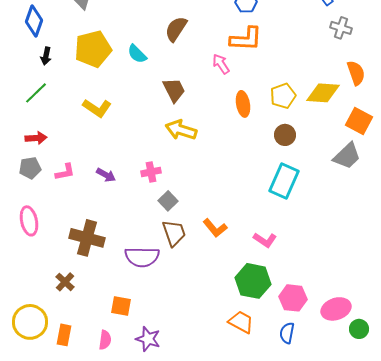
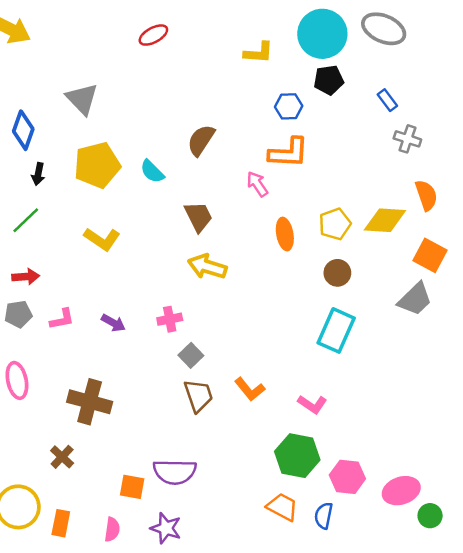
purple semicircle: (142, 257) -> (175, 472), moved
blue semicircle: (287, 333) -> (324, 516), moved

